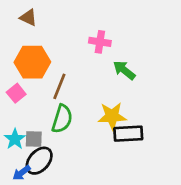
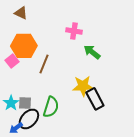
pink square: (16, 93) -> (12, 61), moved
green semicircle: (62, 119) -> (51, 107), moved
black rectangle: (128, 134) -> (95, 99), turned 65

